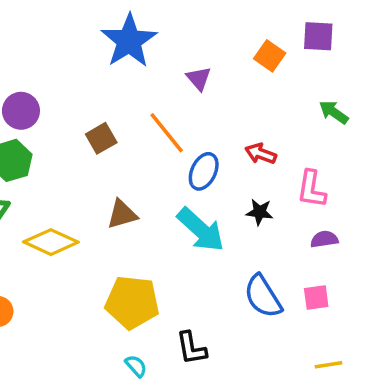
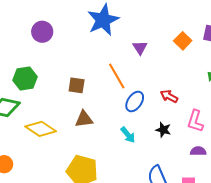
purple circle: (21, 111) -> (42, 32), moved
brown square: (101, 138) -> (77, 85), moved, turned 30
cyan arrow: (201, 230) -> (128, 135), size x0.6

